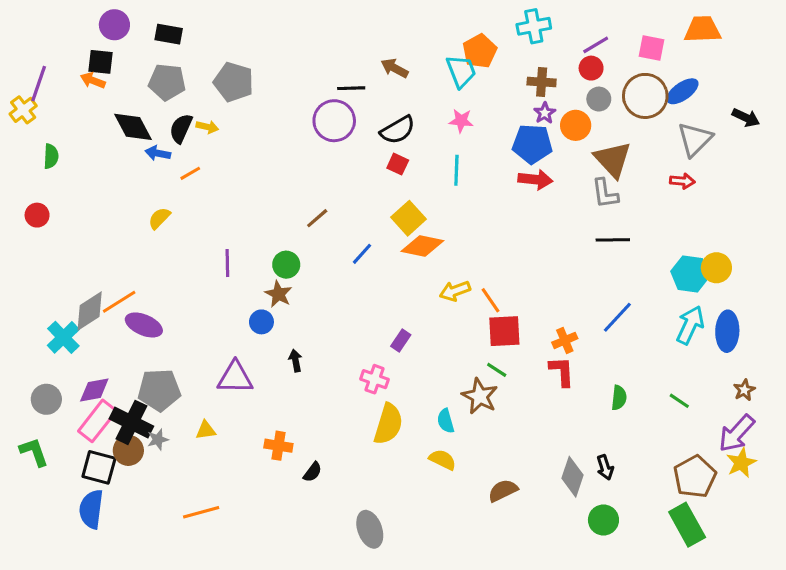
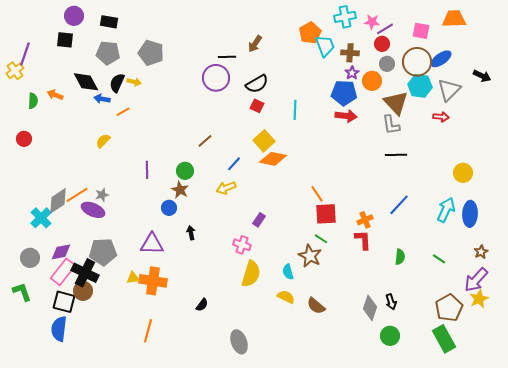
brown arrow: (395, 68) -> (255, 44), turned -84
cyan trapezoid: (461, 71) -> (325, 46), moved
orange arrow: (93, 80) -> (55, 95), moved
pink star: (461, 121) -> (372, 22), moved
cyan hexagon: (690, 274) -> (420, 86), moved
yellow arrow: (455, 291) -> (226, 188), moved
gray star: (158, 440) -> (102, 195), moved
orange cross: (278, 446) -> (153, 281), moved, size x1.5
brown semicircle: (503, 491) -> (316, 306), moved, turned -114
orange line: (201, 512) -> (148, 331), moved, turned -60

